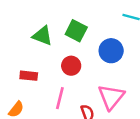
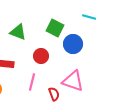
green square: (76, 31) -> (55, 28), moved
pink triangle: (111, 97) -> (73, 81), turned -50

